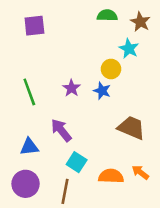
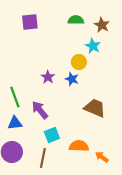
purple square: (34, 26) -> (30, 22), moved
green line: (29, 92) -> (15, 97), moved
cyan square: (77, 162) -> (52, 135), turned 35
orange arrow: (140, 172) -> (102, 157), moved

